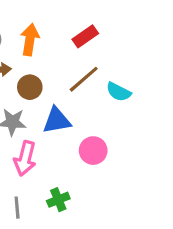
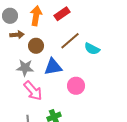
red rectangle: (85, 36) -> (62, 14), moved
pink arrow: (25, 158) -> (33, 91), turned -55

